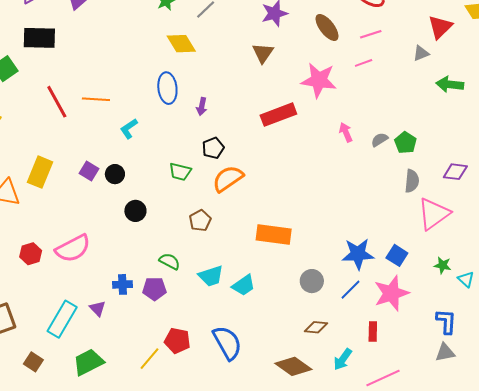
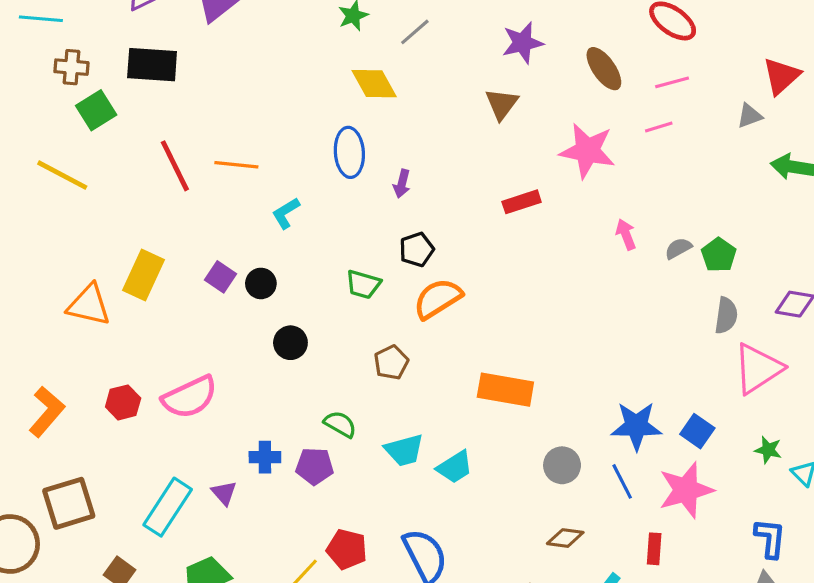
red rectangle: (278, 115) -> (522, 202), size x0.7
blue line: (351, 290) -> (622, 481), turned -75

